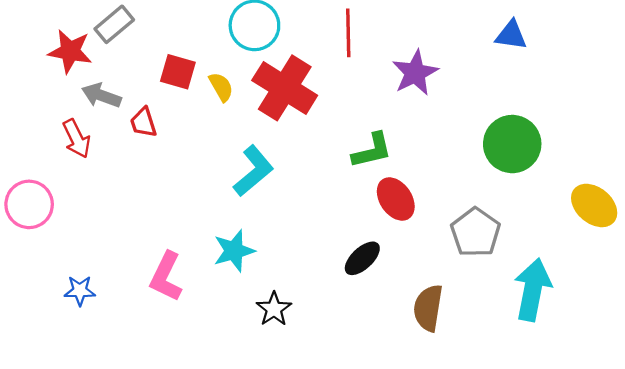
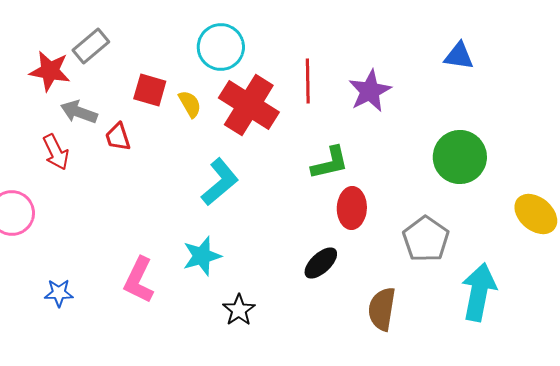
red line: (348, 33) -> (308, 81), moved
red ellipse: (396, 199) -> (352, 208), turned 36

